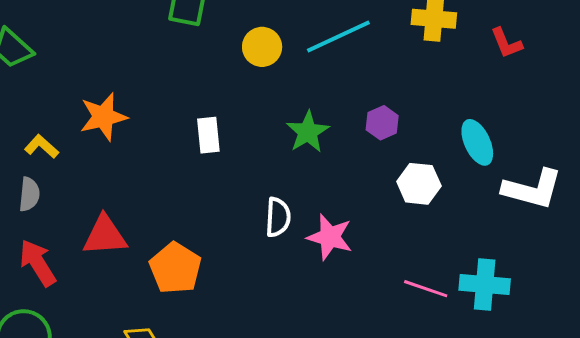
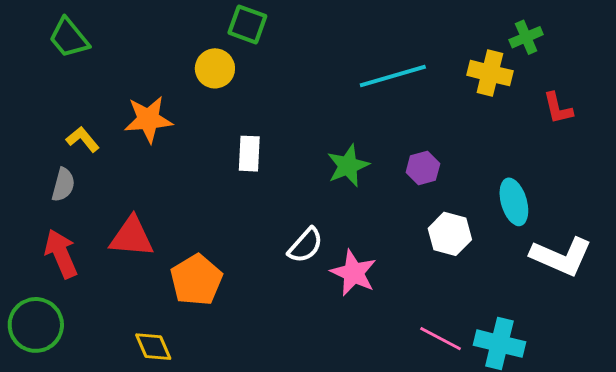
yellow circle: (262, 47) -> (215, 68), moved
white semicircle: (278, 217) -> (305, 245), turned 30

